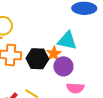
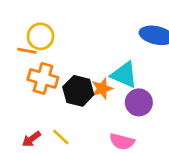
purple circle: (63, 66) -> (139, 102), moved

